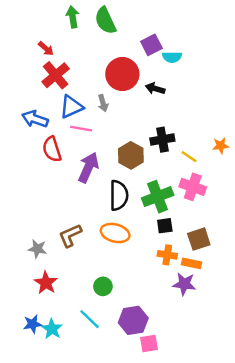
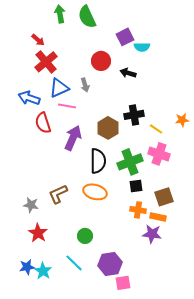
red circle: (122, 74) -> (101, 61), size x0.7

